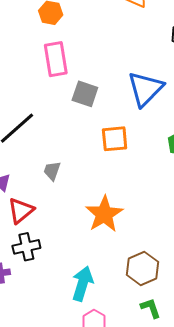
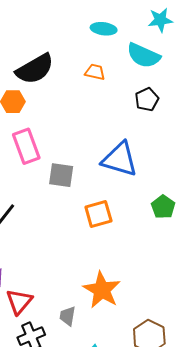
blue triangle: (145, 89) -> (120, 159), turned -48
gray trapezoid: (52, 171) -> (68, 316), moved

